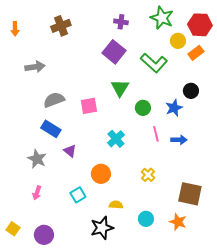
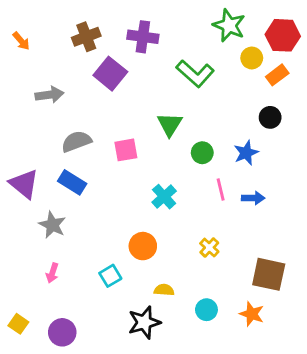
purple cross: (121, 22) -> (143, 37), moved, size x1.5
orange arrow: (15, 29) -> (21, 41), turned -40
purple square: (114, 52) -> (110, 74), moved
green L-shape: (154, 63) -> (195, 74), moved
black circle: (191, 91) -> (270, 117), moved
purple triangle: (70, 151) -> (24, 184), moved, size x1.6

